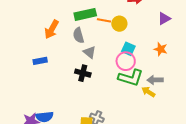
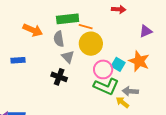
yellow circle: (119, 24) -> (91, 44), moved, size x1.5
orange arrow: (52, 29) -> (33, 30), turned -102
cyan square: (128, 49) -> (118, 64), moved
orange star: (161, 49) -> (139, 61), size x1.5

